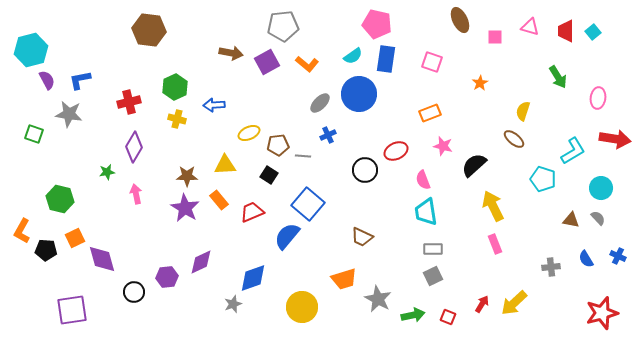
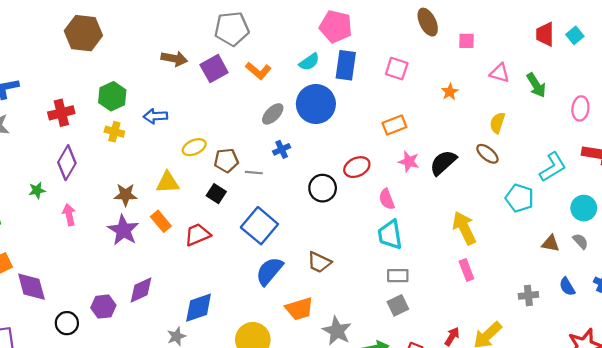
pink triangle: (530, 27) -> (500, 73), moved
black semicircle: (474, 165) -> (443, 163), moved
blue semicircle: (287, 236) -> (269, 271), moved

